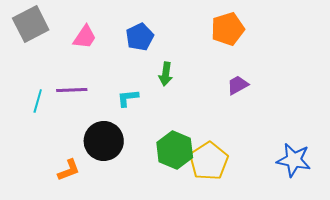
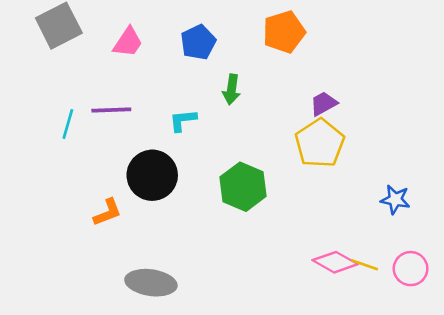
orange pentagon: (228, 29) -> (284, 32), moved
blue star: (294, 160) -> (395, 200), size x0.7
yellow pentagon: (209, 161) -> (320, 143), moved

